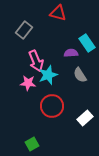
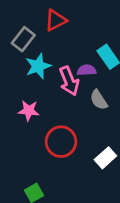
red triangle: (58, 13) -> (56, 20), moved, turned -42
pink arrow: (36, 61) -> (69, 81), moved
cyan star: (48, 75) -> (38, 66), moved

